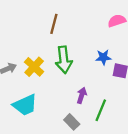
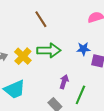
brown line: (54, 24) -> (41, 19), turned -48
green arrow: (64, 60) -> (49, 50), turned -85

